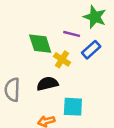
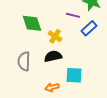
green diamond: (40, 44) -> (32, 23), moved
yellow cross: (62, 59) -> (55, 36), moved

